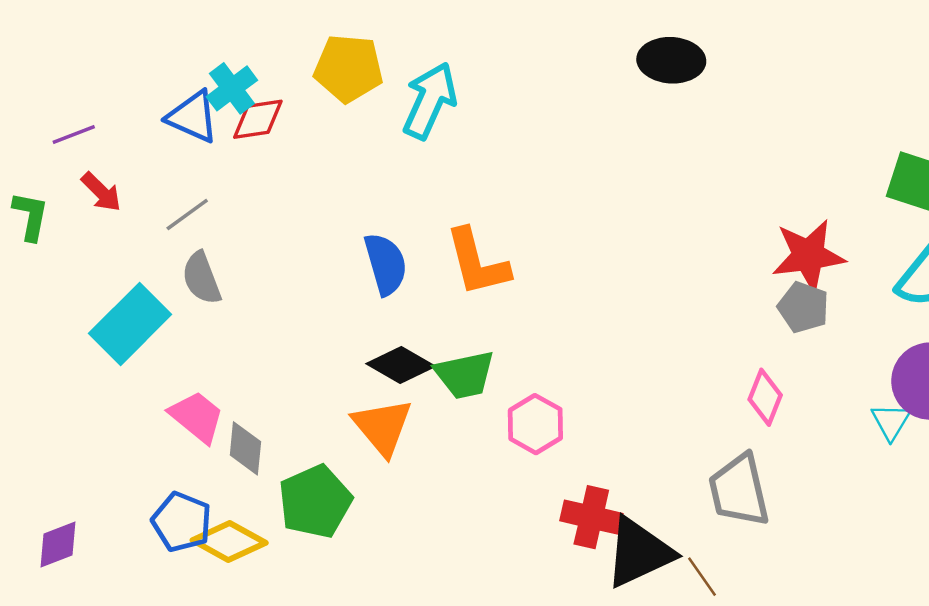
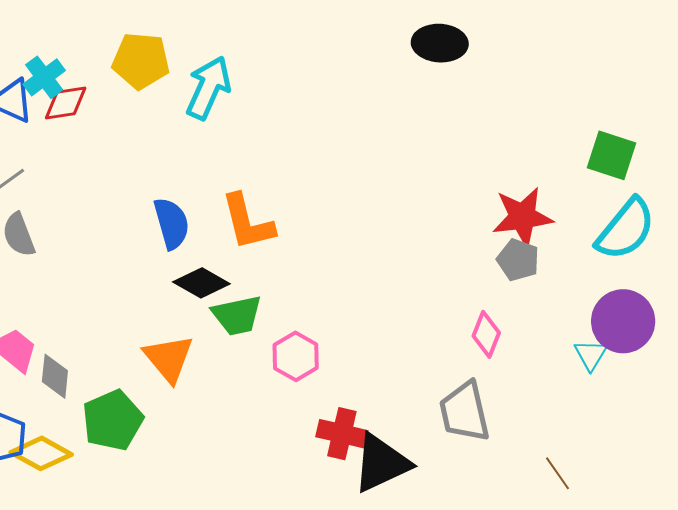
black ellipse: (671, 60) -> (440, 43), moved
black diamond: (401, 365) -> (201, 283), moved
brown line: (702, 577) -> (557, 473), moved

